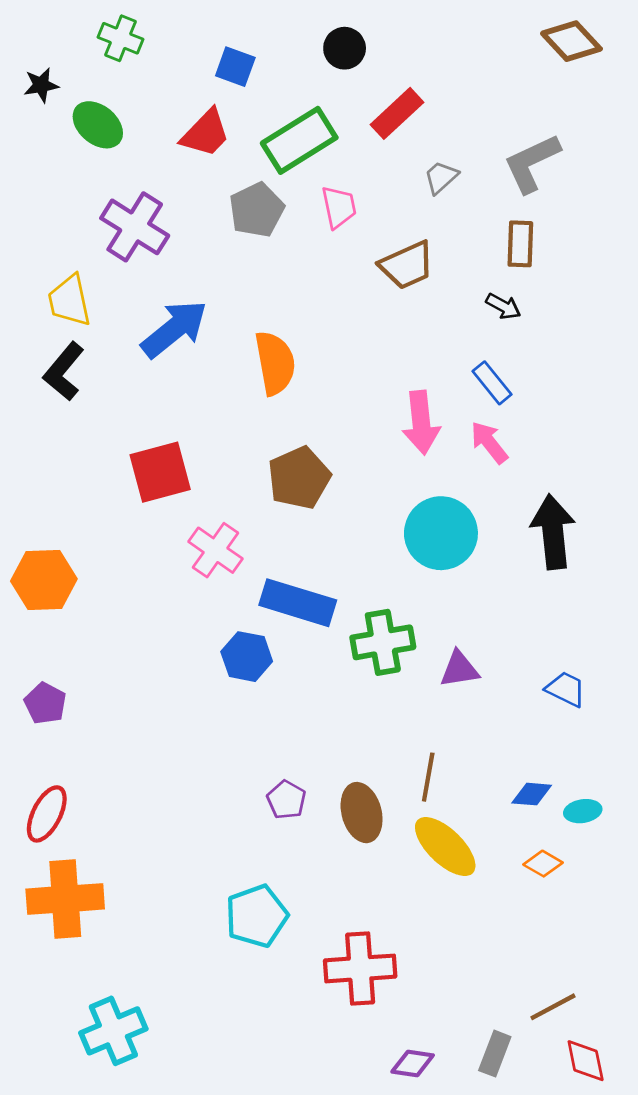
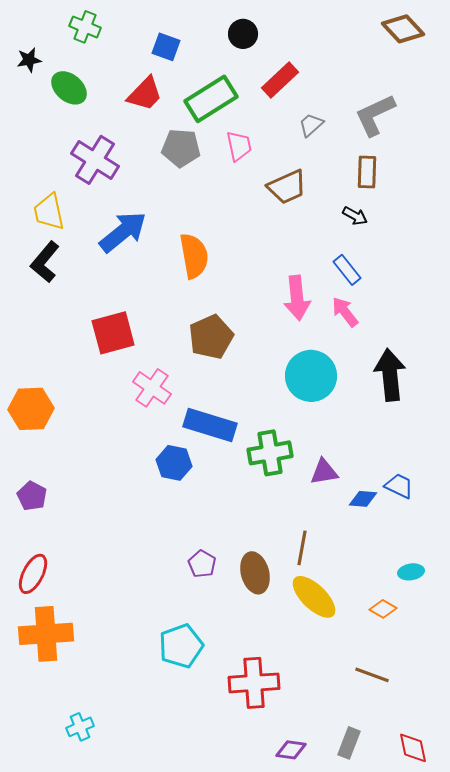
gray pentagon: (257, 210) -> (181, 148), turned 30
blue diamond: (532, 794) -> (363, 499), moved
brown line: (553, 1007) -> (372, 675), moved, turned 48
cyan cross: (113, 1031) -> (80, 727), size x0.6

